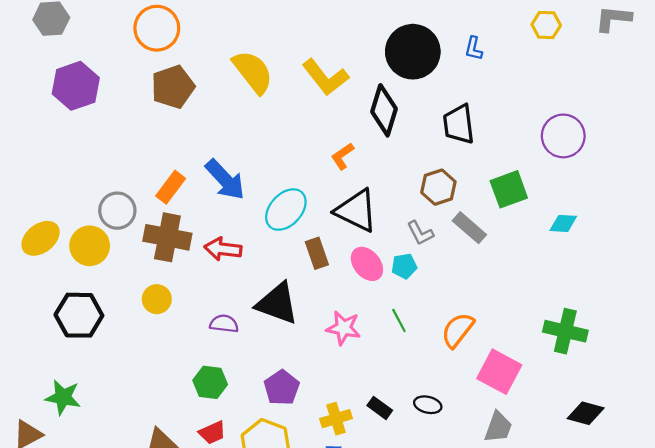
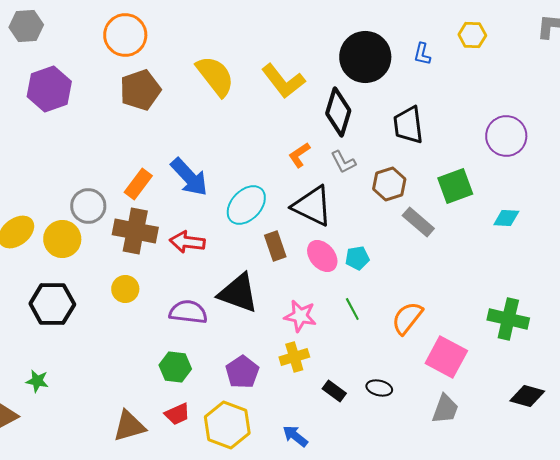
yellow hexagon: (546, 25) -> (472, 35), moved
gray L-shape: (420, 233) -> (343, 162), moved
purple semicircle: (224, 324) -> (188, 312), size x1.4
green star: (63, 397) -> (37, 381), size x0.7
yellow cross: (336, 419) -> (294, 357), moved

